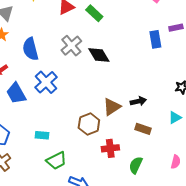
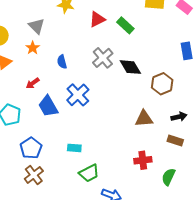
blue semicircle: (30, 49) -> (62, 62), size x0.6
black arrow: (138, 101) -> (179, 117), moved
brown triangle: (112, 107) -> (144, 119), turned 30
brown hexagon: (89, 124) -> (162, 84), moved

